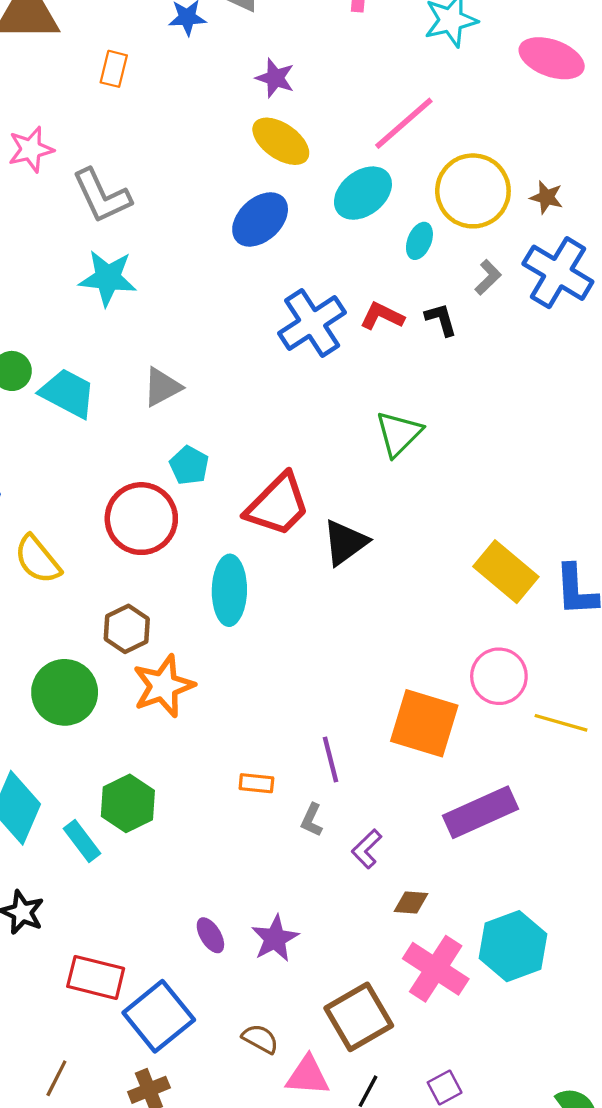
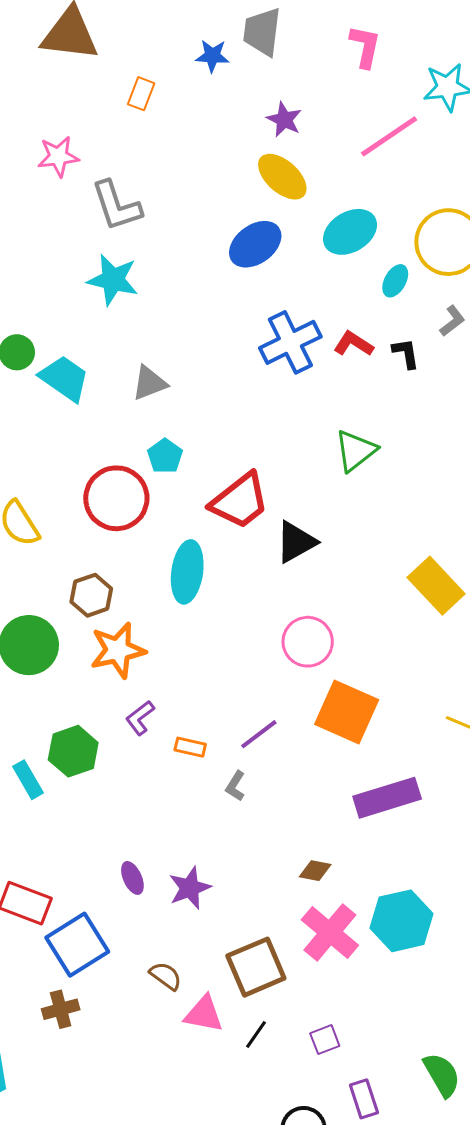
pink line: (404, 123) -> (389, 136), moved
pink circle: (499, 676) -> (308, 642), moved
purple line: (330, 760) -> (259, 734), turned 60
purple L-shape: (367, 849) -> (140, 718), moved

